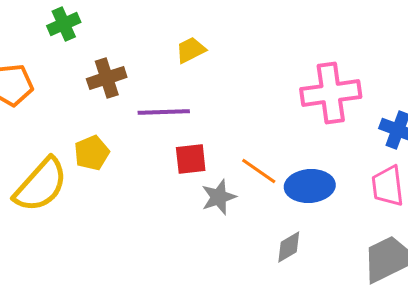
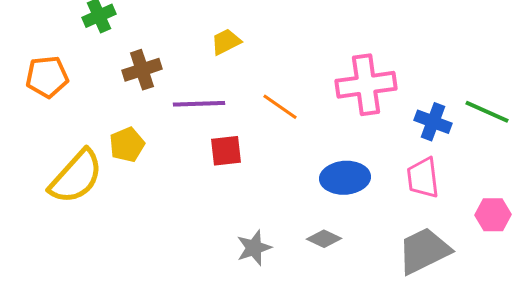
orange line: (259, 171) -> (280, 107), moved
gray star: (219, 197) -> (254, 248), moved
gray diamond: (289, 247) -> (324, 239), turned 56

